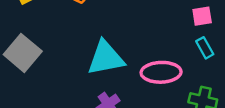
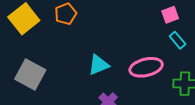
cyan triangle: (106, 58) -> (99, 65), size x0.7

